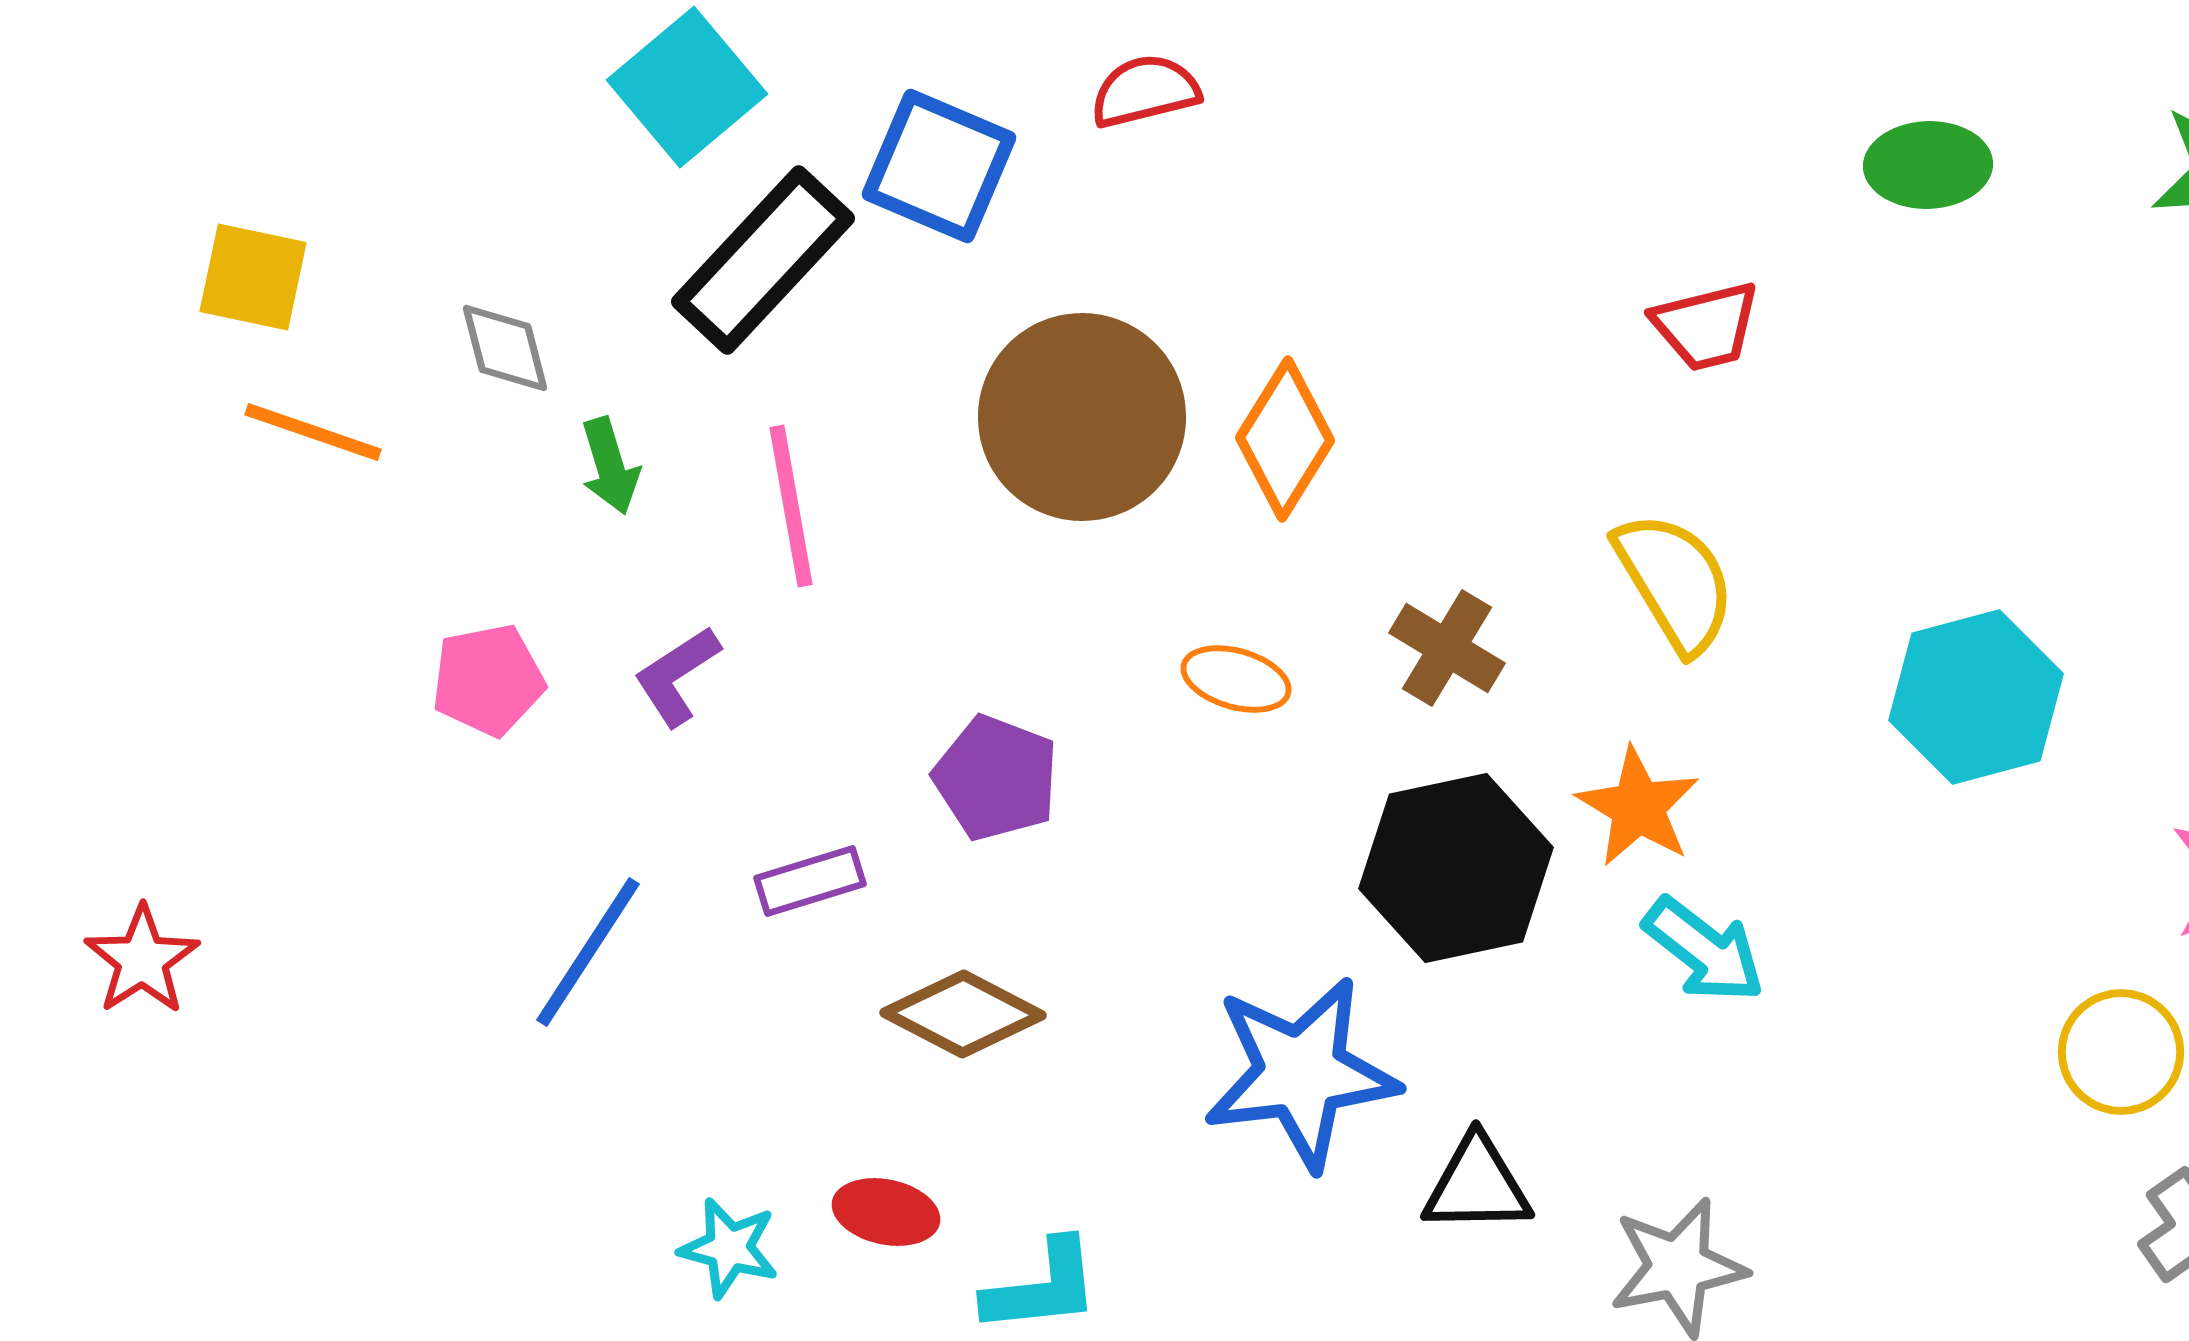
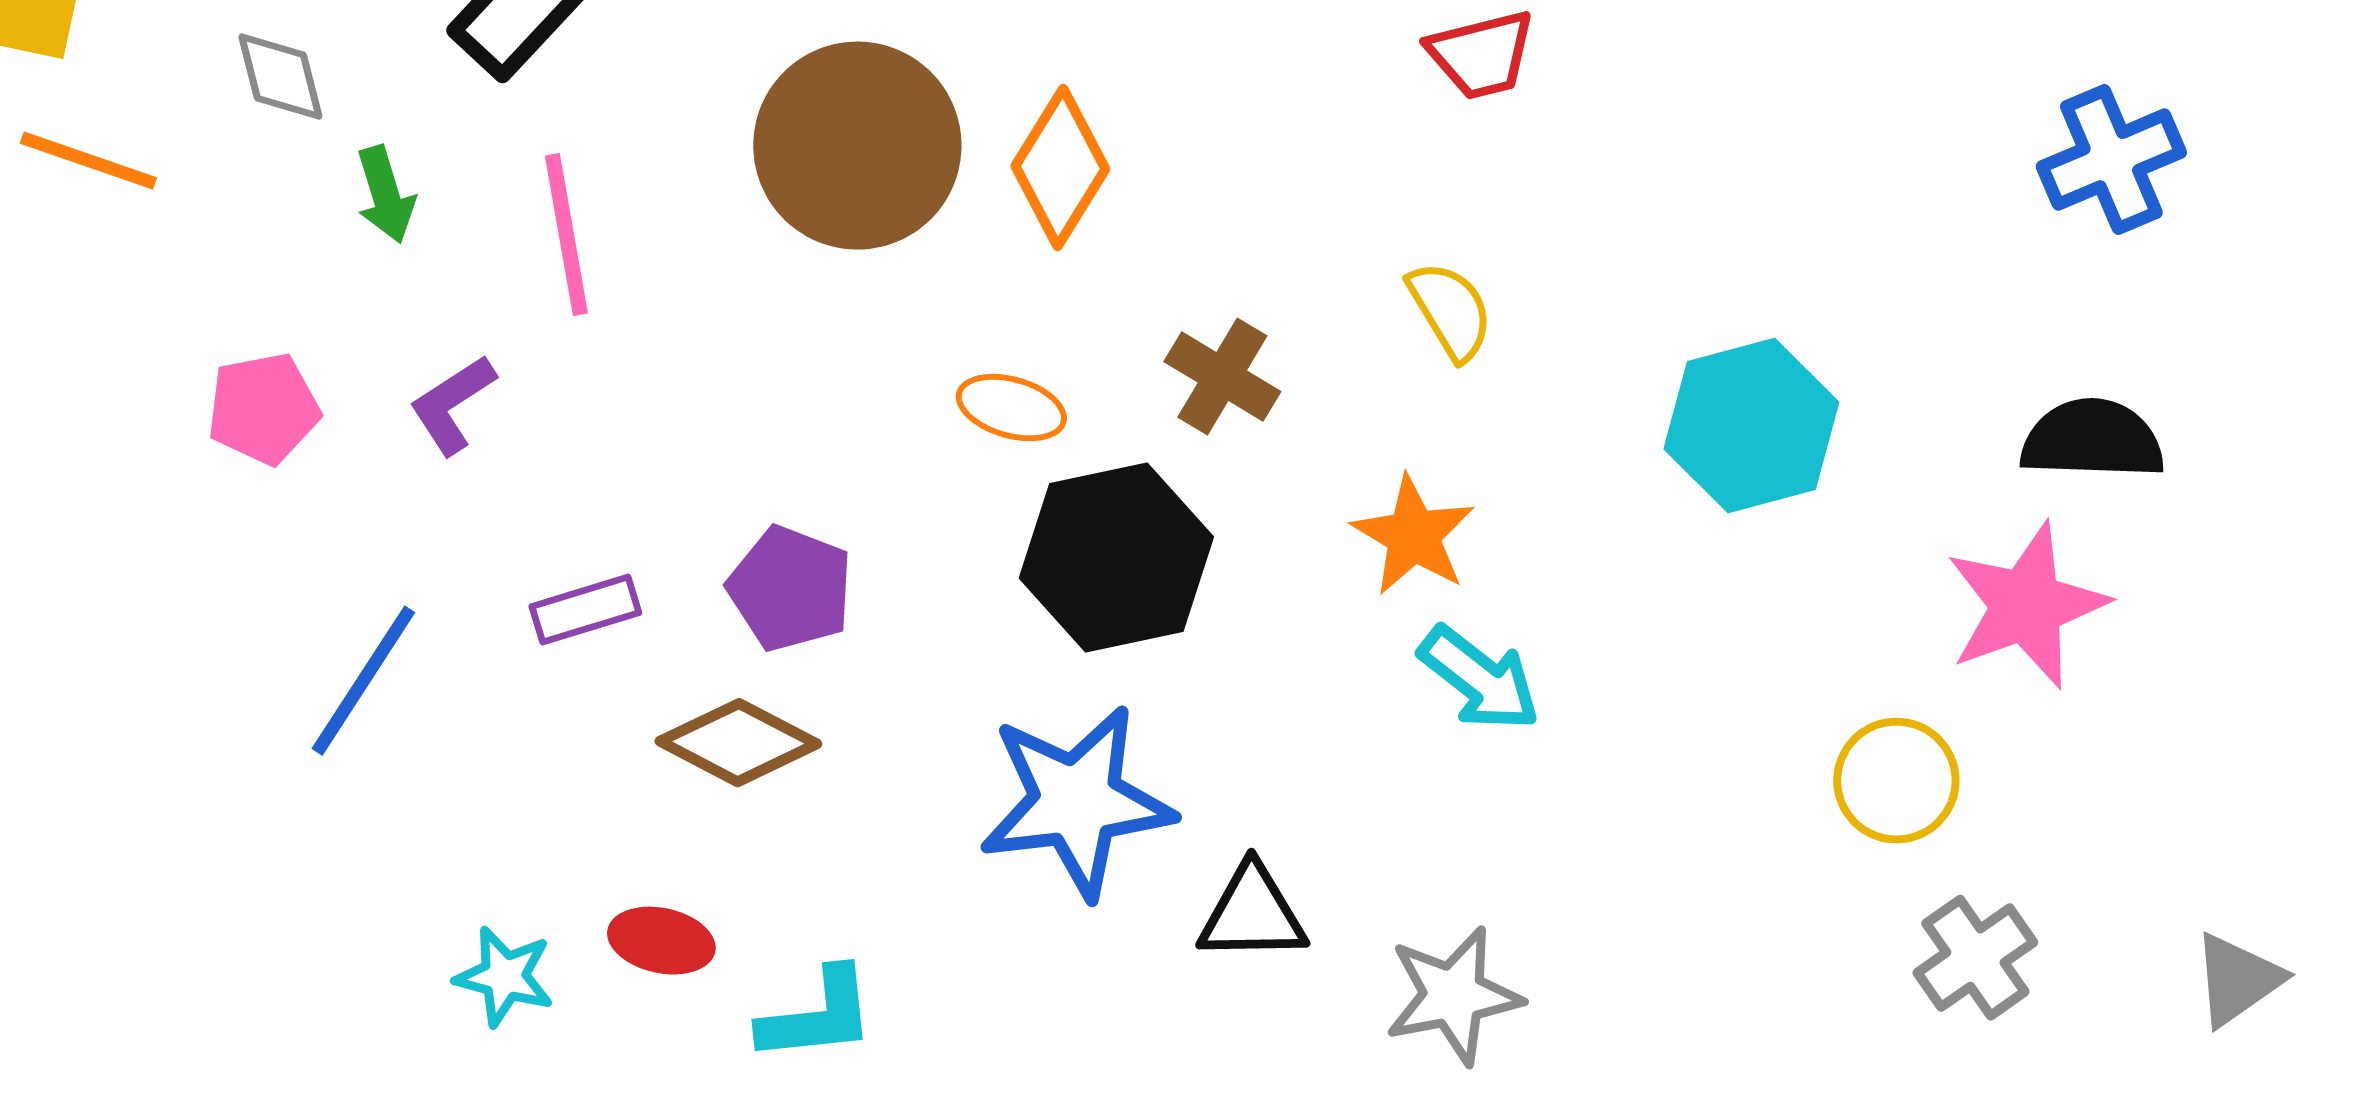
yellow semicircle: (1675, 582) -> (1450, 311), size x0.7
purple pentagon: (996, 778) -> (790, 589), moved
black hexagon: (1456, 868) -> (1116, 558), moved

